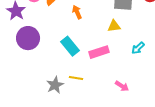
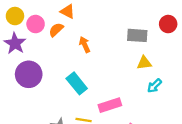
yellow triangle: (114, 26) -> (144, 63), moved
pink rectangle: (99, 52) -> (110, 105), moved

